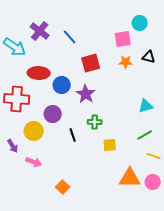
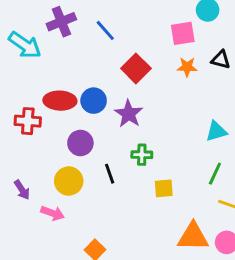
purple cross: (40, 31) -> (61, 22), turned 30
red square: (91, 63) -> (136, 68), turned -30
red ellipse: (39, 73) -> (60, 101), moved
red cross: (17, 99) -> (28, 121), size x0.7
yellow circle: (34, 131) -> (69, 181), moved
green line: (145, 135) -> (215, 174), turned -35

